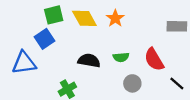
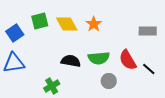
blue square: (45, 39) -> (15, 33), moved
green semicircle: (121, 57) -> (99, 58), size x1.5
black line: (177, 83) -> (149, 69), moved

